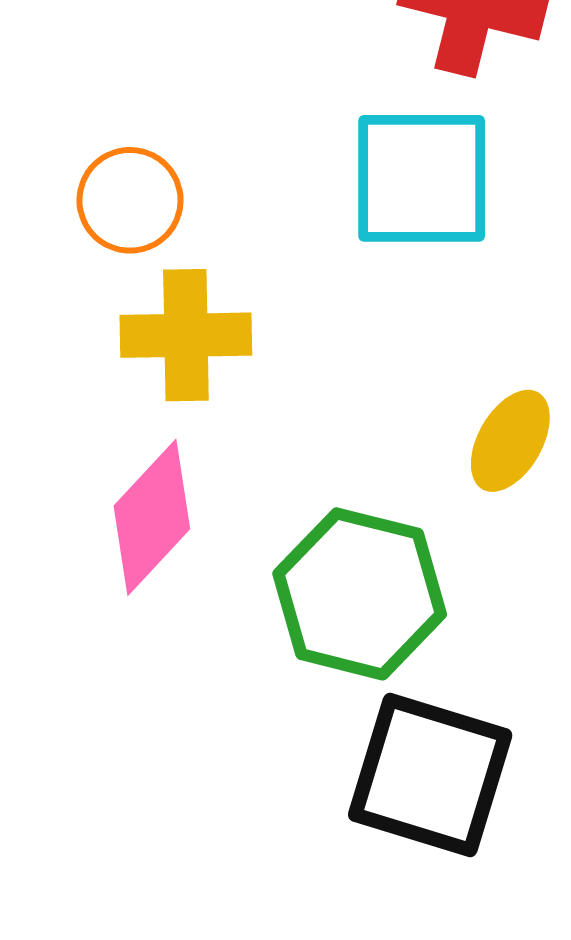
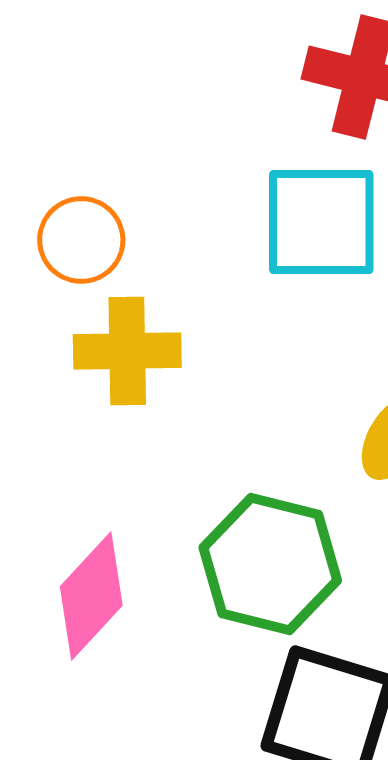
pink diamond: (152, 517) -> (91, 596), moved

